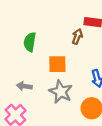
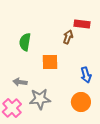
gray star: (61, 92) -> (40, 99), moved, turned -30

